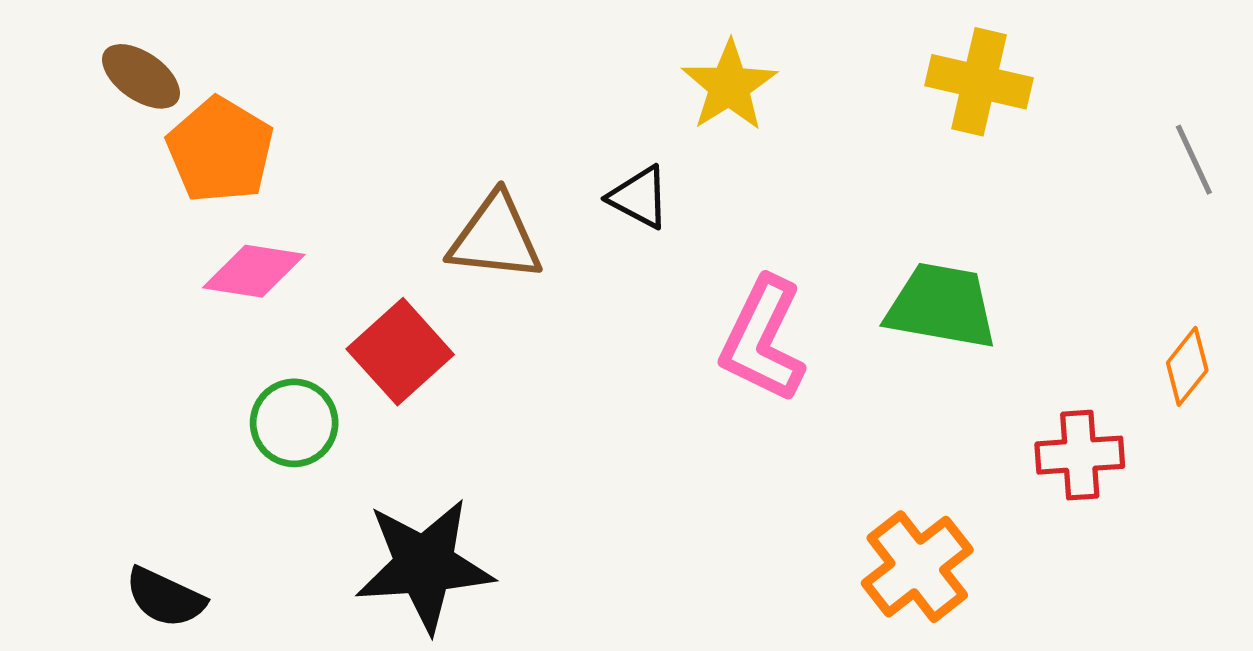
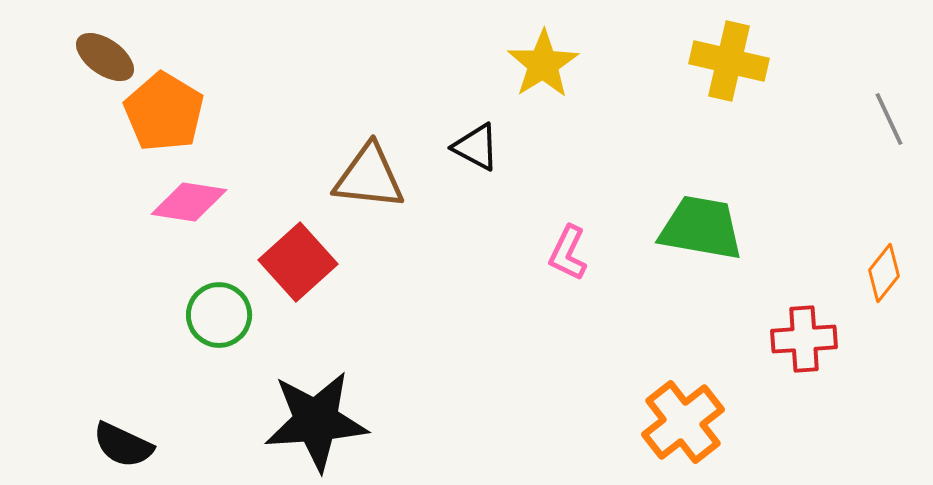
pink L-shape: (763, 340) -> (568, 253), size x0.6

